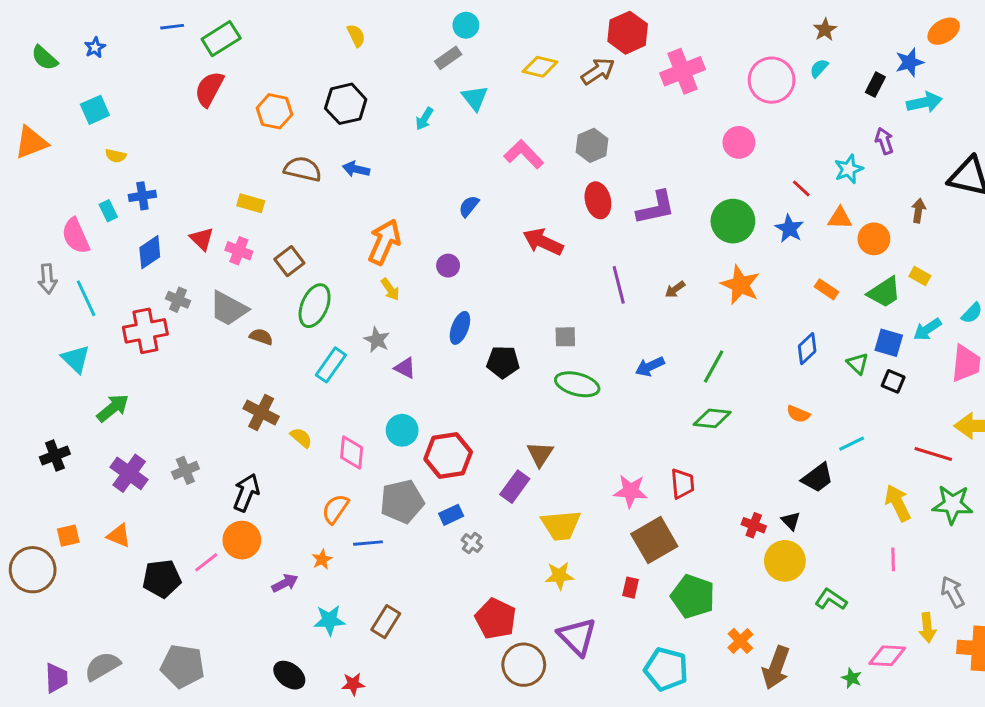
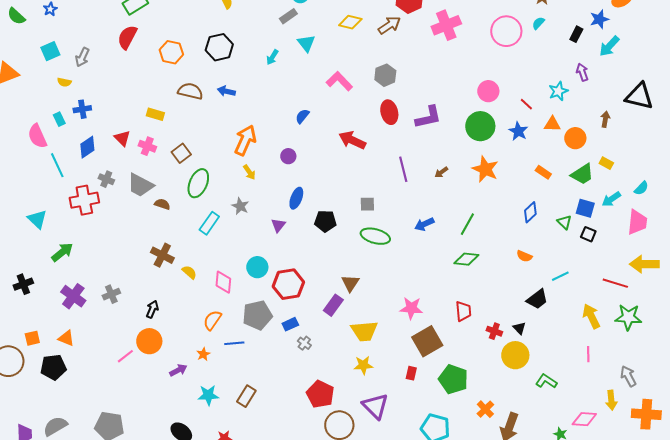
cyan arrow: (924, 102) -> (609, 46), turned 145
pink circle: (739, 142) -> (488, 91), moved
gray arrow: (47, 279) -> (82, 57), moved, turned 30
cyan line: (86, 298) -> (57, 165), moved
purple triangle: (405, 368) -> (278, 225), moved, turned 42
red trapezoid: (683, 484) -> (463, 311), moved
black arrow: (246, 493) -> (152, 309), size x0.7
black pentagon: (162, 579) -> (53, 367), moved

